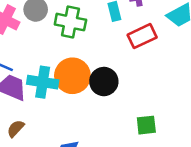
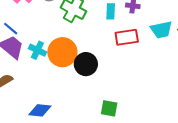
cyan cross: (43, 82) -> (37, 50), size x0.7

